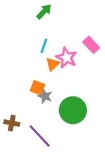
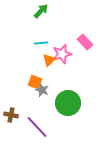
cyan line: (44, 46) -> (41, 43), turned 64
pink star: (66, 58) -> (62, 54), turned 30

